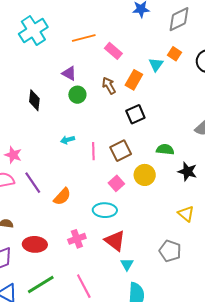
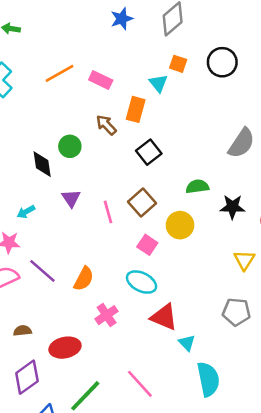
purple triangle: (69, 73) -> (71, 198), moved, turned 42
black diamond: (34, 100) -> (42, 164), moved
cyan arrow: (68, 140) -> (26, 212), moved
cyan ellipse: (105, 210) -> (141, 282), turned 40
yellow triangle: (186, 214) -> (244, 260), turned 36
pink cross: (77, 239) -> (107, 315), moved

